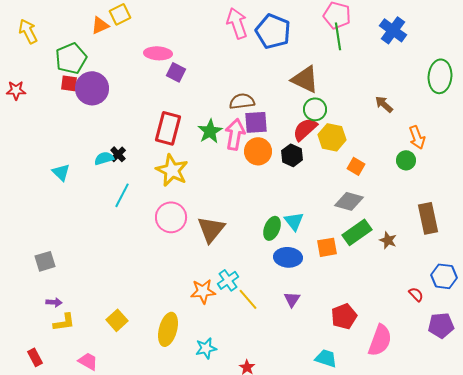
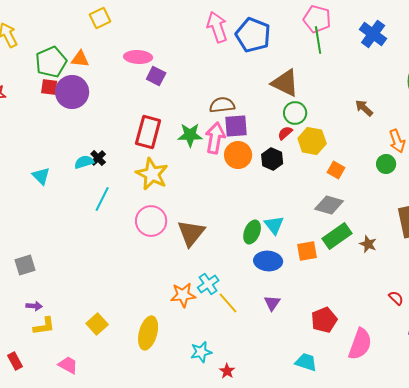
orange triangle: (100, 25) -> (80, 59), moved, turned 30
red semicircle: (305, 129) -> (285, 133), size x0.6
green star: (210, 131) -> (190, 135), turned 30
cyan star: (206, 348) -> (201, 352), moved

